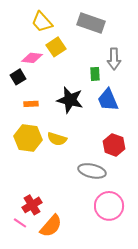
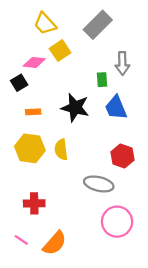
gray rectangle: (91, 23) -> (98, 25), turned -64
yellow semicircle: (57, 139) -> (61, 150), turned 66
red cross: (32, 205) -> (34, 203), moved, turned 30

